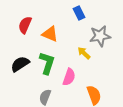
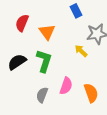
orange triangle: (50, 34) -> (47, 32), turned 30
pink semicircle: (69, 77) -> (66, 86), moved

